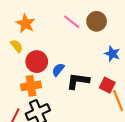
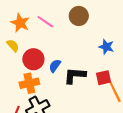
brown circle: (97, 21) -> (79, 16), moved
pink line: (72, 22) -> (45, 22), moved
red square: (107, 85) -> (104, 78), turned -35

